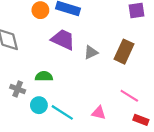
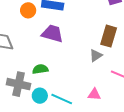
gray triangle: (91, 52) -> (96, 56), moved
gray cross: (18, 89) -> (19, 84), size x1.6

